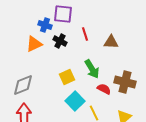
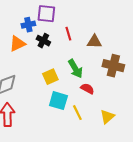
blue cross: (45, 25) -> (28, 25), turned -32
brown cross: (125, 82) -> (113, 66), moved
cyan square: (75, 101) -> (58, 101), turned -30

